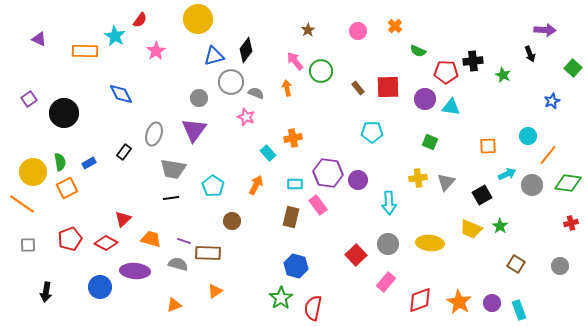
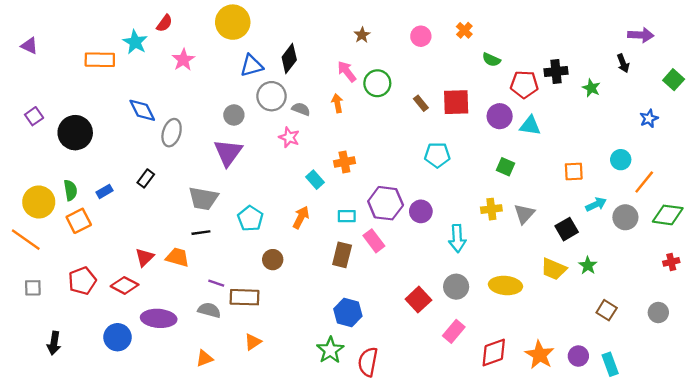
purple triangle: (39, 39) -> (29, 46), moved
gray ellipse: (154, 134) -> (172, 133), moved
orange trapezoid: (151, 239) -> (177, 257), moved

